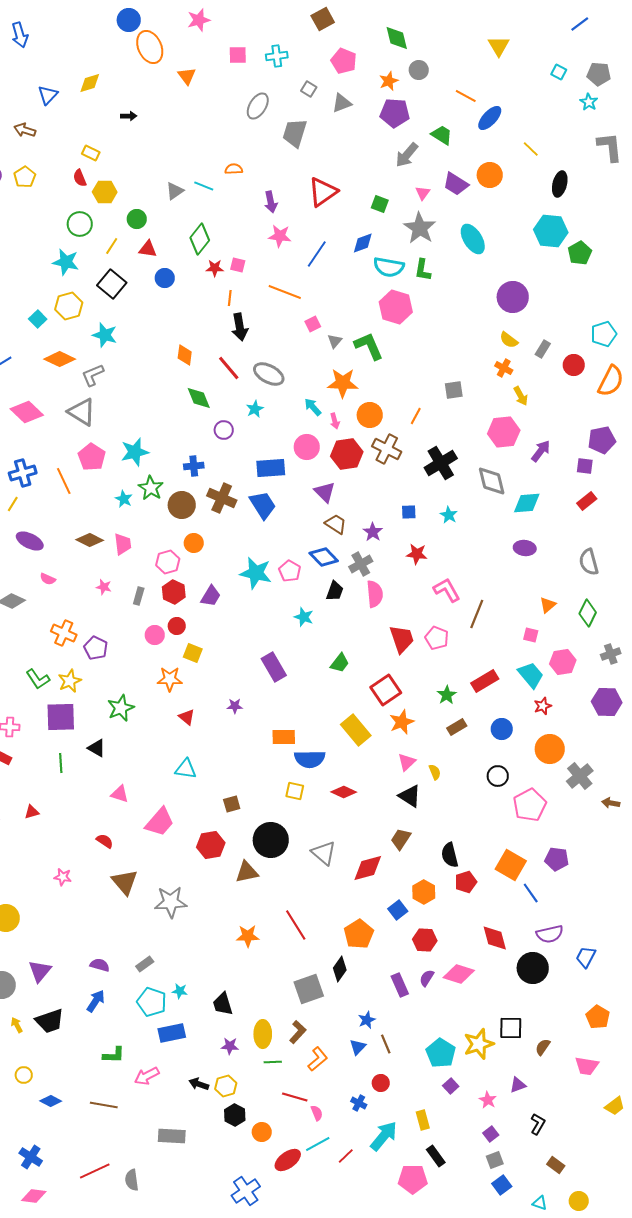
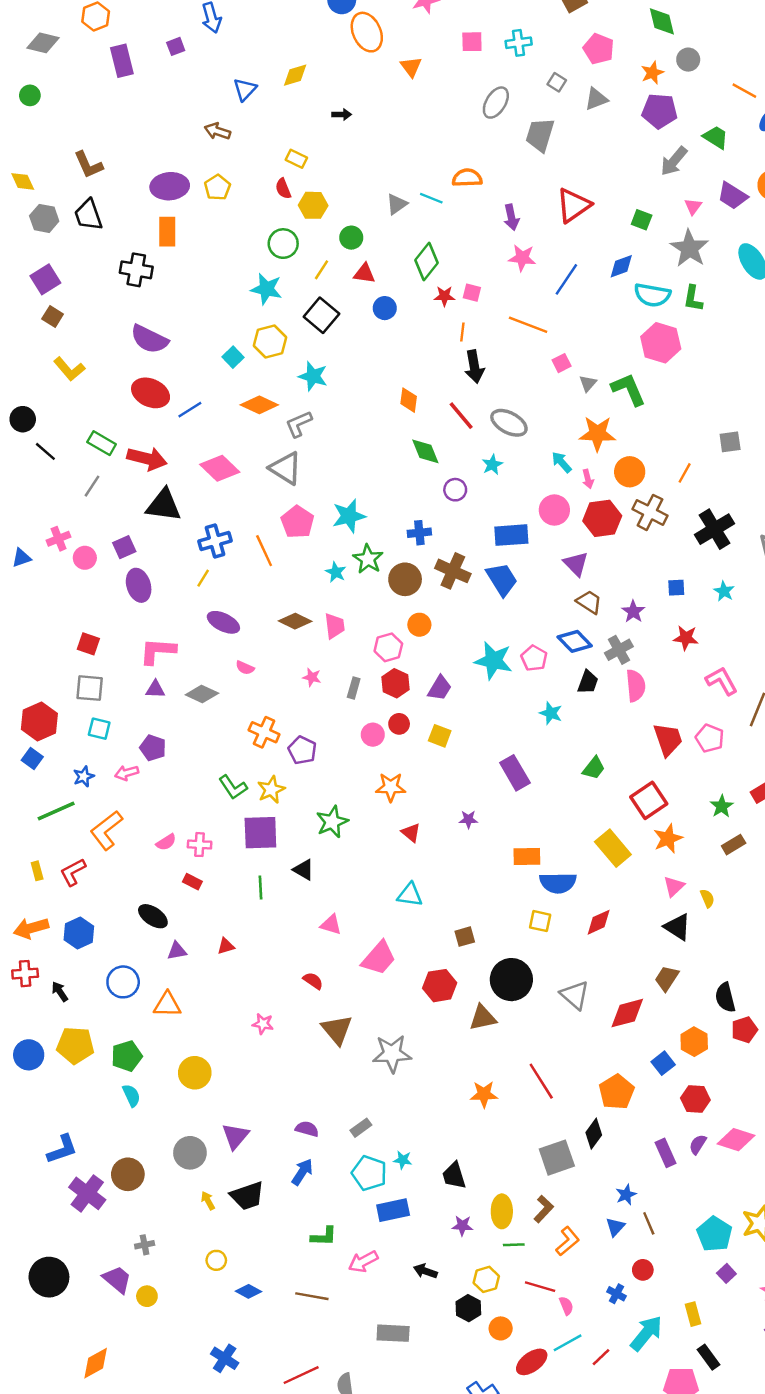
orange semicircle: (234, 169) -> (467, 178), size x1.4
yellow square: (193, 653) -> (440, 736), moved
red diamond: (344, 792) -> (599, 922), turned -50
yellow hexagon: (226, 1086) -> (486, 1279), moved

